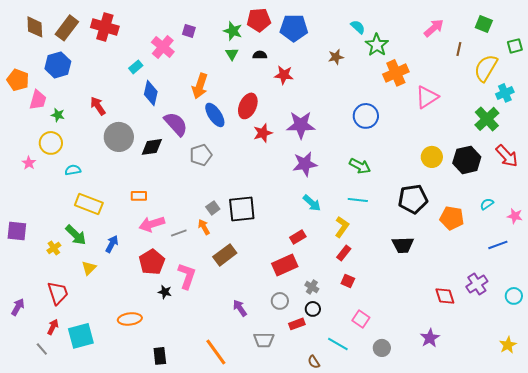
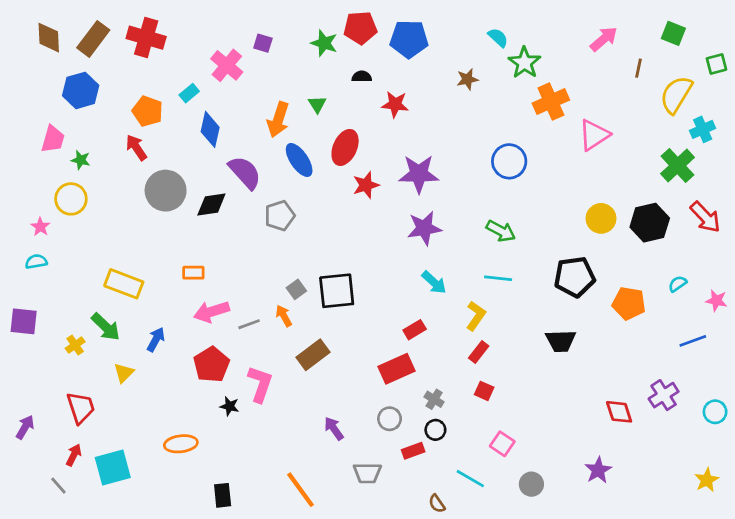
green triangle: (232, 54) -> (317, 104), moved
orange pentagon: (18, 80) -> (147, 111), moved
cyan semicircle: (73, 170) -> (36, 262), moved

